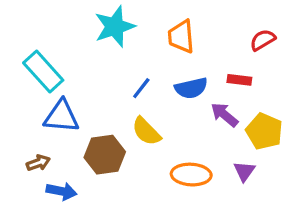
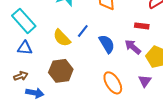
blue semicircle: (191, 88) -> (107, 44), moved, turned -108
blue triangle: (62, 116) -> (25, 48), moved, size x0.7
yellow semicircle: (146, 131) -> (62, 38), moved
orange ellipse: (191, 175) -> (113, 83), turned 55

